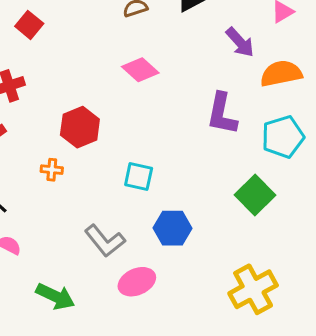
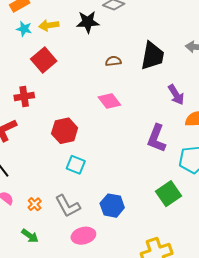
red square: (29, 25) -> (44, 60), size x1.4
orange cross: (52, 170) -> (35, 204), moved, turned 32
cyan square: (139, 177) -> (76, 165), moved
green arrow: (55, 296) -> (30, 236), size x0.7

